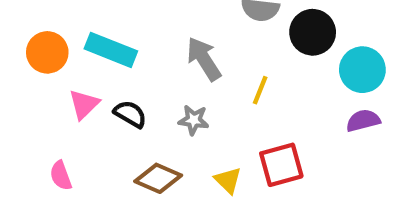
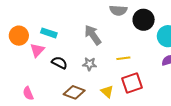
cyan rectangle: (111, 50) -> (49, 33), size x0.7
yellow line: (260, 90) -> (123, 58), moved, turned 64
pink triangle: (84, 104) -> (37, 50), moved

